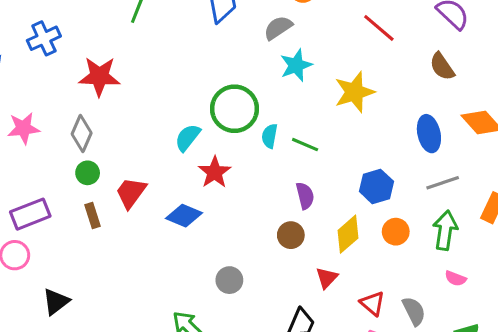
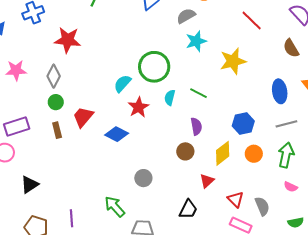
cyan semicircle: (270, 136) -> (170, 98), moved

